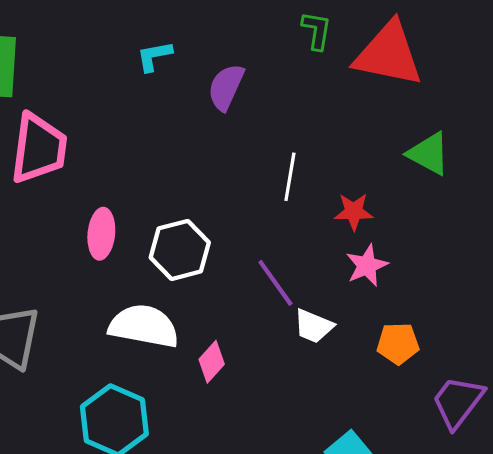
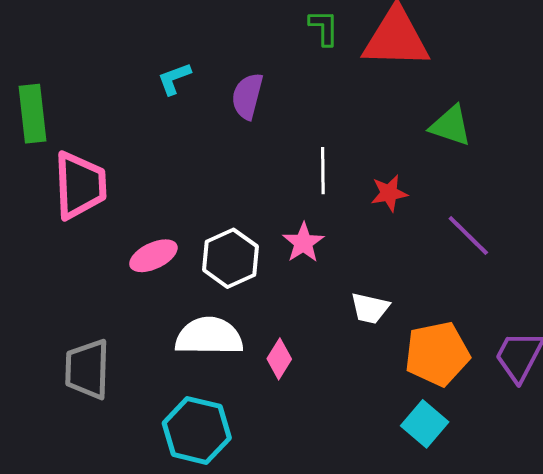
pink ellipse: (101, 234) -> (153, 256), turned 69
pink star: (367, 265) -> (303, 243), moved
purple line: (275, 283) -> (468, 236), moved
orange pentagon: (398, 343) -> (437, 354), moved, size x1.6

